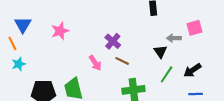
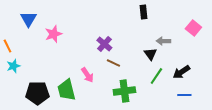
blue triangle: (23, 25) -> (28, 19), moved
pink square: (195, 28) -> (193, 28), moved, turned -35
pink arrow: (95, 63) -> (87, 75), moved

